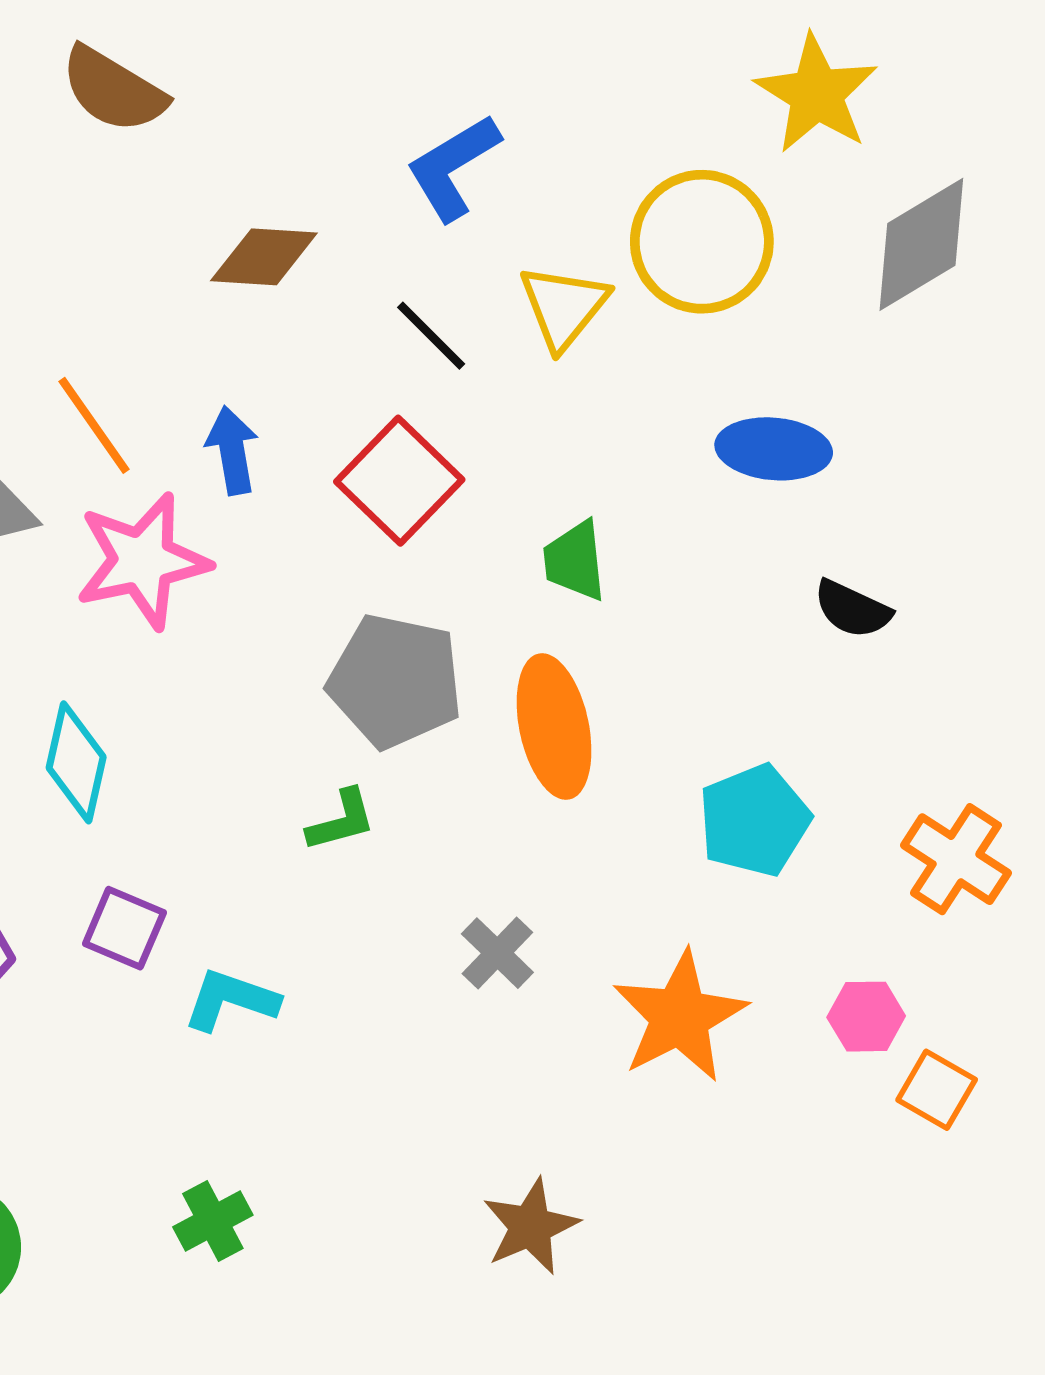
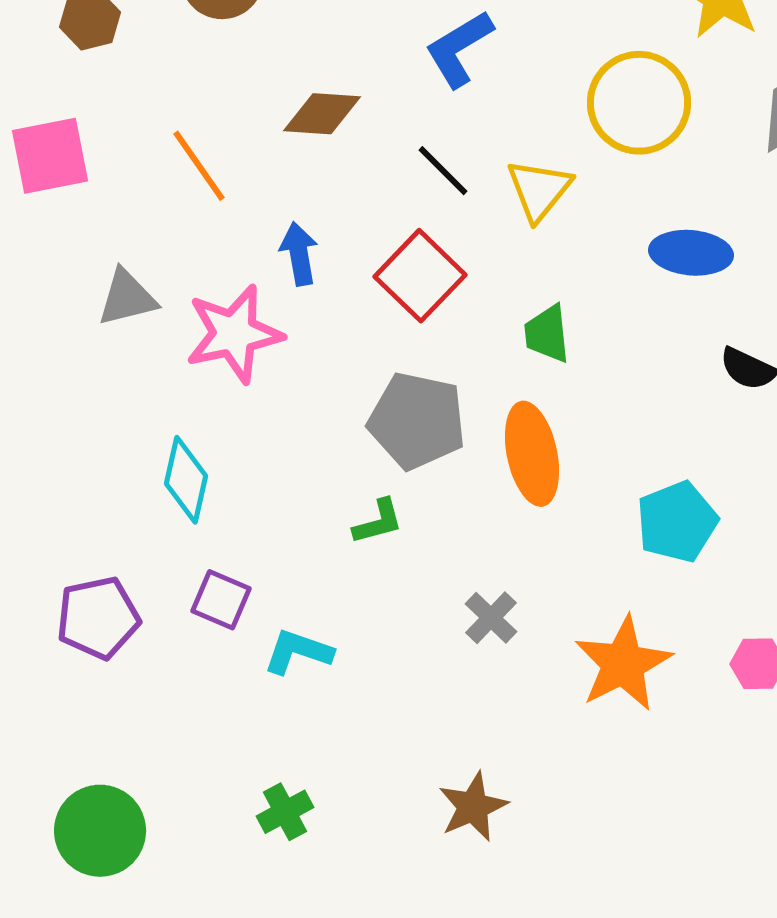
yellow triangle: (564, 307) -> (539, 190), moved
orange line: (94, 425) -> (199, 166), moved
brown star: (531, 1226) -> (473, 807), moved

